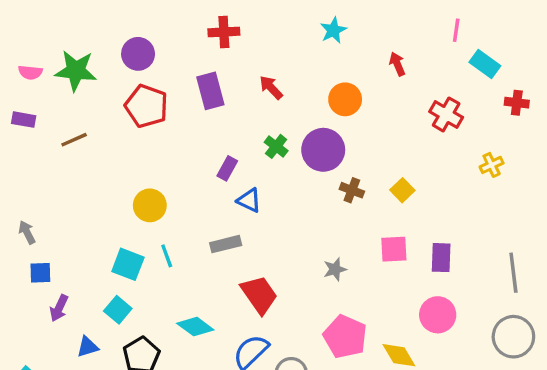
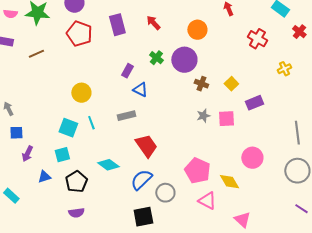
red cross: (517, 103) -> (299, 32), turned 32
purple rectangle: (441, 258) -> (254, 103), moved, turned 66
gray star: (335, 269) -> (203, 116), moved
cyan square: (118, 310) -> (62, 155), turned 35

